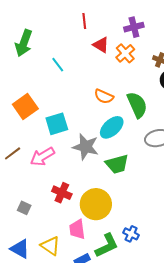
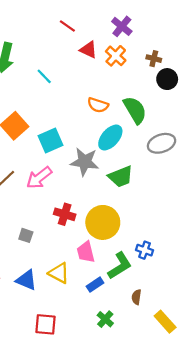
red line: (84, 21) -> (67, 26), turned -42
purple cross: (134, 27) -> (122, 26), turned -30

